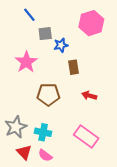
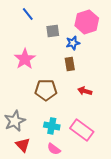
gray square: (45, 34) -> (53, 31), moved
blue star: (61, 45) -> (73, 43), moved
cyan cross: (43, 132) -> (52, 126), moved
pink semicircle: (45, 155) -> (54, 149), moved

